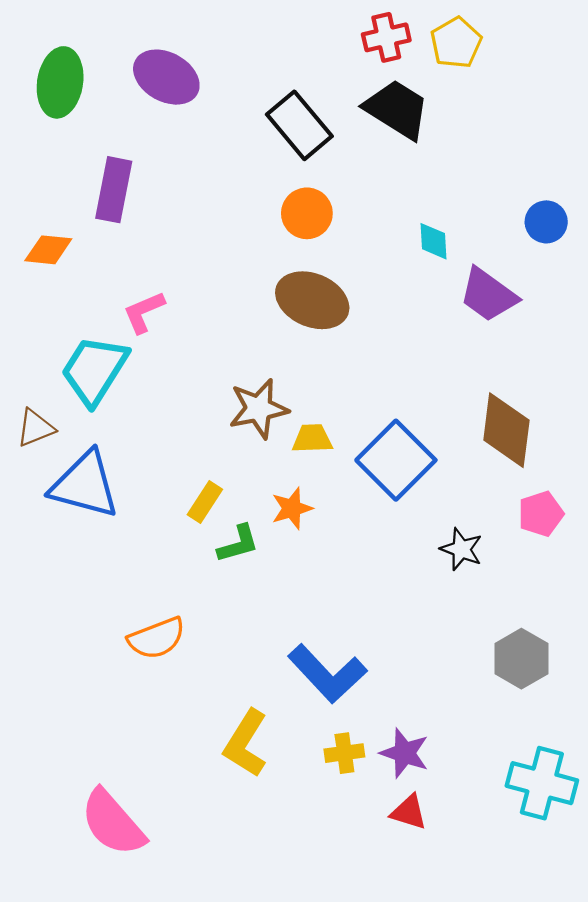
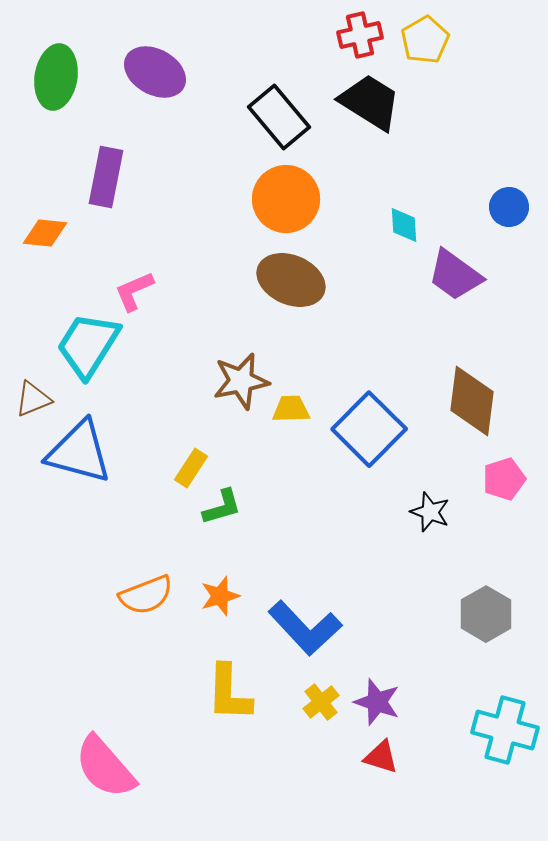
orange circle: (307, 213) -> (286, 199), size x1.4
orange star: (292, 508) -> (220, 596), moved
yellow L-shape: (246, 743) -> (229, 693), turned -30
yellow cross: (344, 753) -> (321, 702), turned -30

